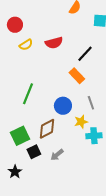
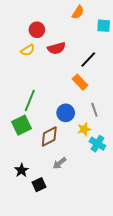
red circle: (15, 25) -> (37, 30), moved
green square: (20, 136) -> (22, 125), moved
cyan cross: (94, 136) -> (97, 144), turned 35
black square: (34, 152) -> (39, 185), moved
black star: (15, 172) -> (22, 170), moved

